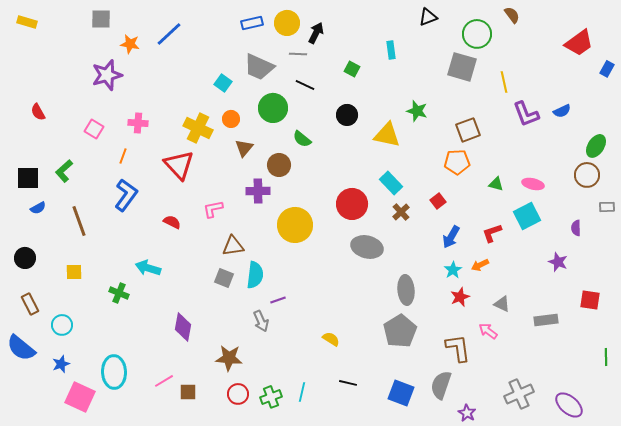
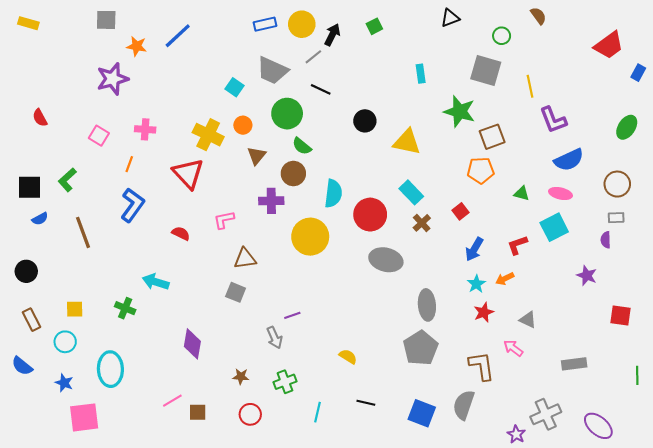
green circle: (477, 34) -> (502, 36), size x0.6
cyan rectangle: (391, 50) -> (421, 74), moved
gray line: (298, 54) -> (313, 57), turned -42
green square: (352, 69) -> (374, 26), moved, turned 35
green star: (417, 111) -> (460, 111), moved, size x1.4
blue semicircle: (562, 111) -> (569, 160), moved, size x1.6
green semicircle: (302, 139) -> (302, 146), moved
green ellipse: (596, 146) -> (627, 127), moved
gray rectangle: (607, 207) -> (616, 218), moved
yellow square: (74, 272) -> (75, 309), moved
cyan semicircle: (255, 275) -> (333, 193), moved
gray rectangle: (546, 320) -> (574, 364), moved
blue semicircle: (21, 348) -> (22, 366), size x0.7
brown star: (229, 358) -> (241, 376), size x0.6
blue star: (61, 364) -> (64, 383), turned -30
cyan ellipse: (114, 372) -> (110, 369), moved
pink square: (80, 397) -> (84, 417), turned -32
green cross: (271, 397) -> (285, 382), moved
purple star: (467, 413) -> (516, 434), moved

